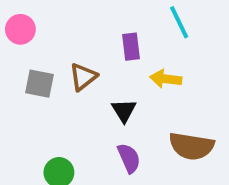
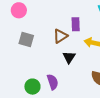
brown triangle: (83, 77) -> (60, 36), moved
purple semicircle: (129, 158) -> (53, 82), moved

